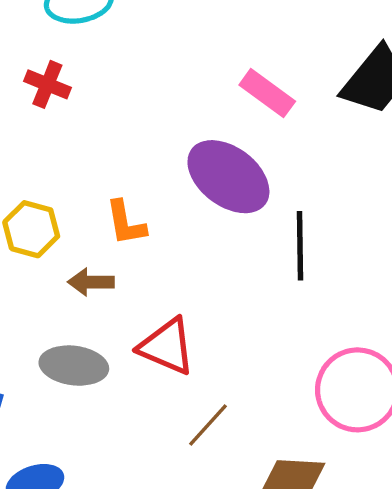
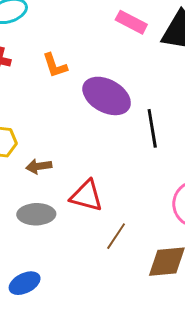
pink rectangle: (267, 93) -> (131, 22), moved
orange L-shape: (126, 223) -> (55, 65), moved

